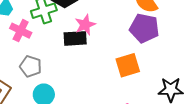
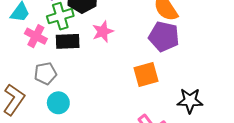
black rectangle: (75, 38) -> (68, 41), moved
gray pentagon: (31, 66) -> (45, 73), turned -30

